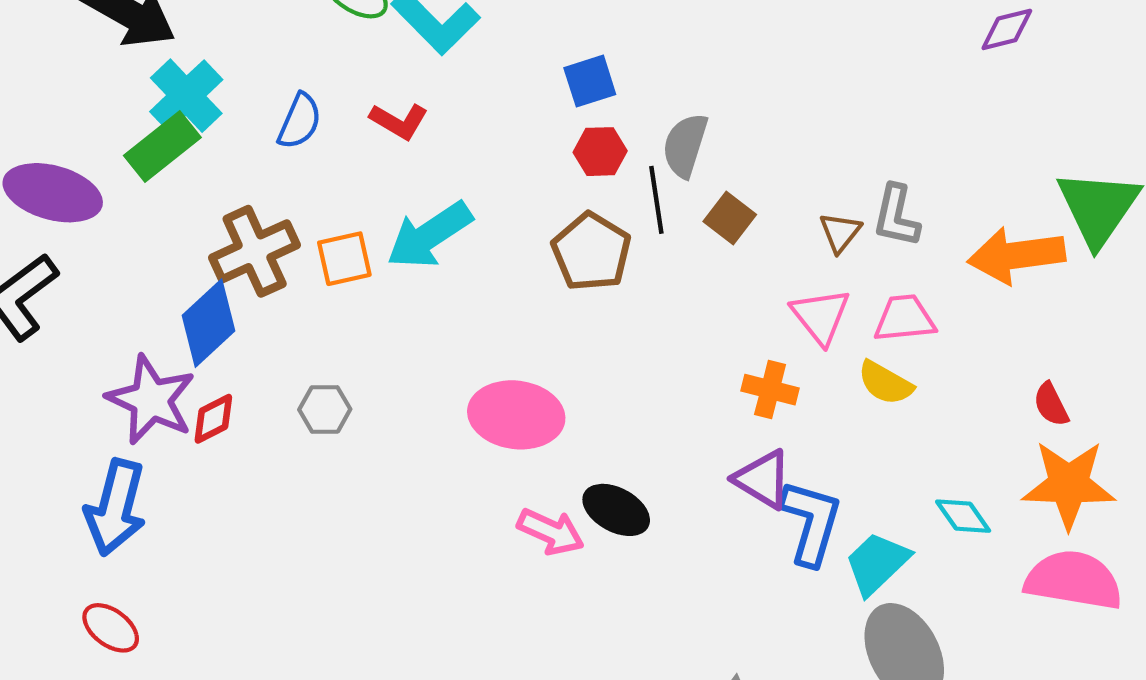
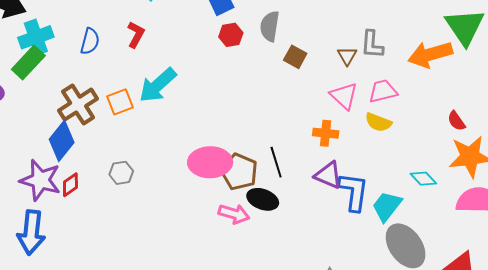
cyan cross: (186, 96) -> (36, 37), turned 32
red L-shape: (399, 121) -> (136, 35), turned -84
black line: (656, 200) -> (276, 162), moved
brown pentagon: (591, 252) -> (239, 172), moved

